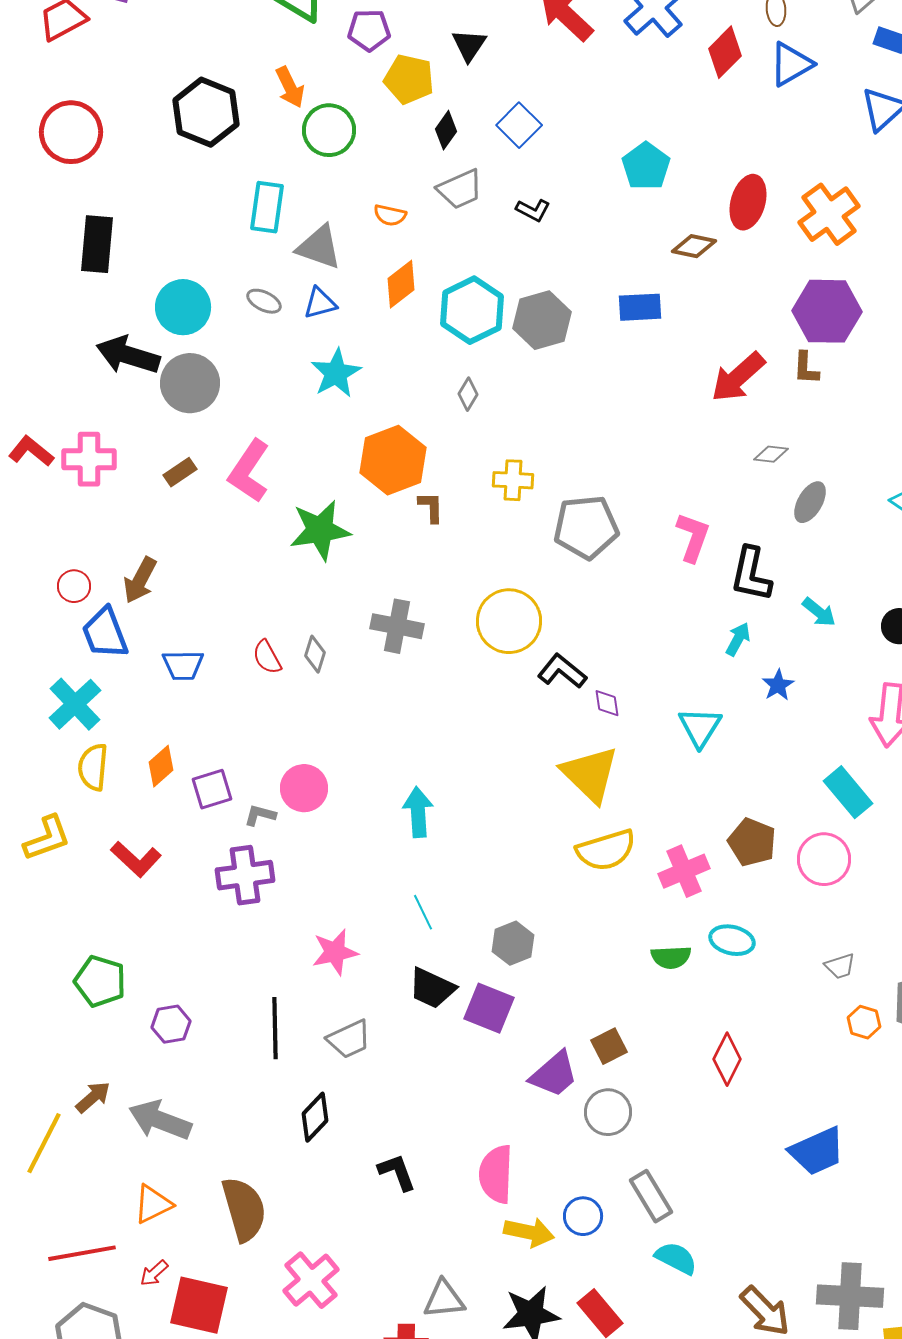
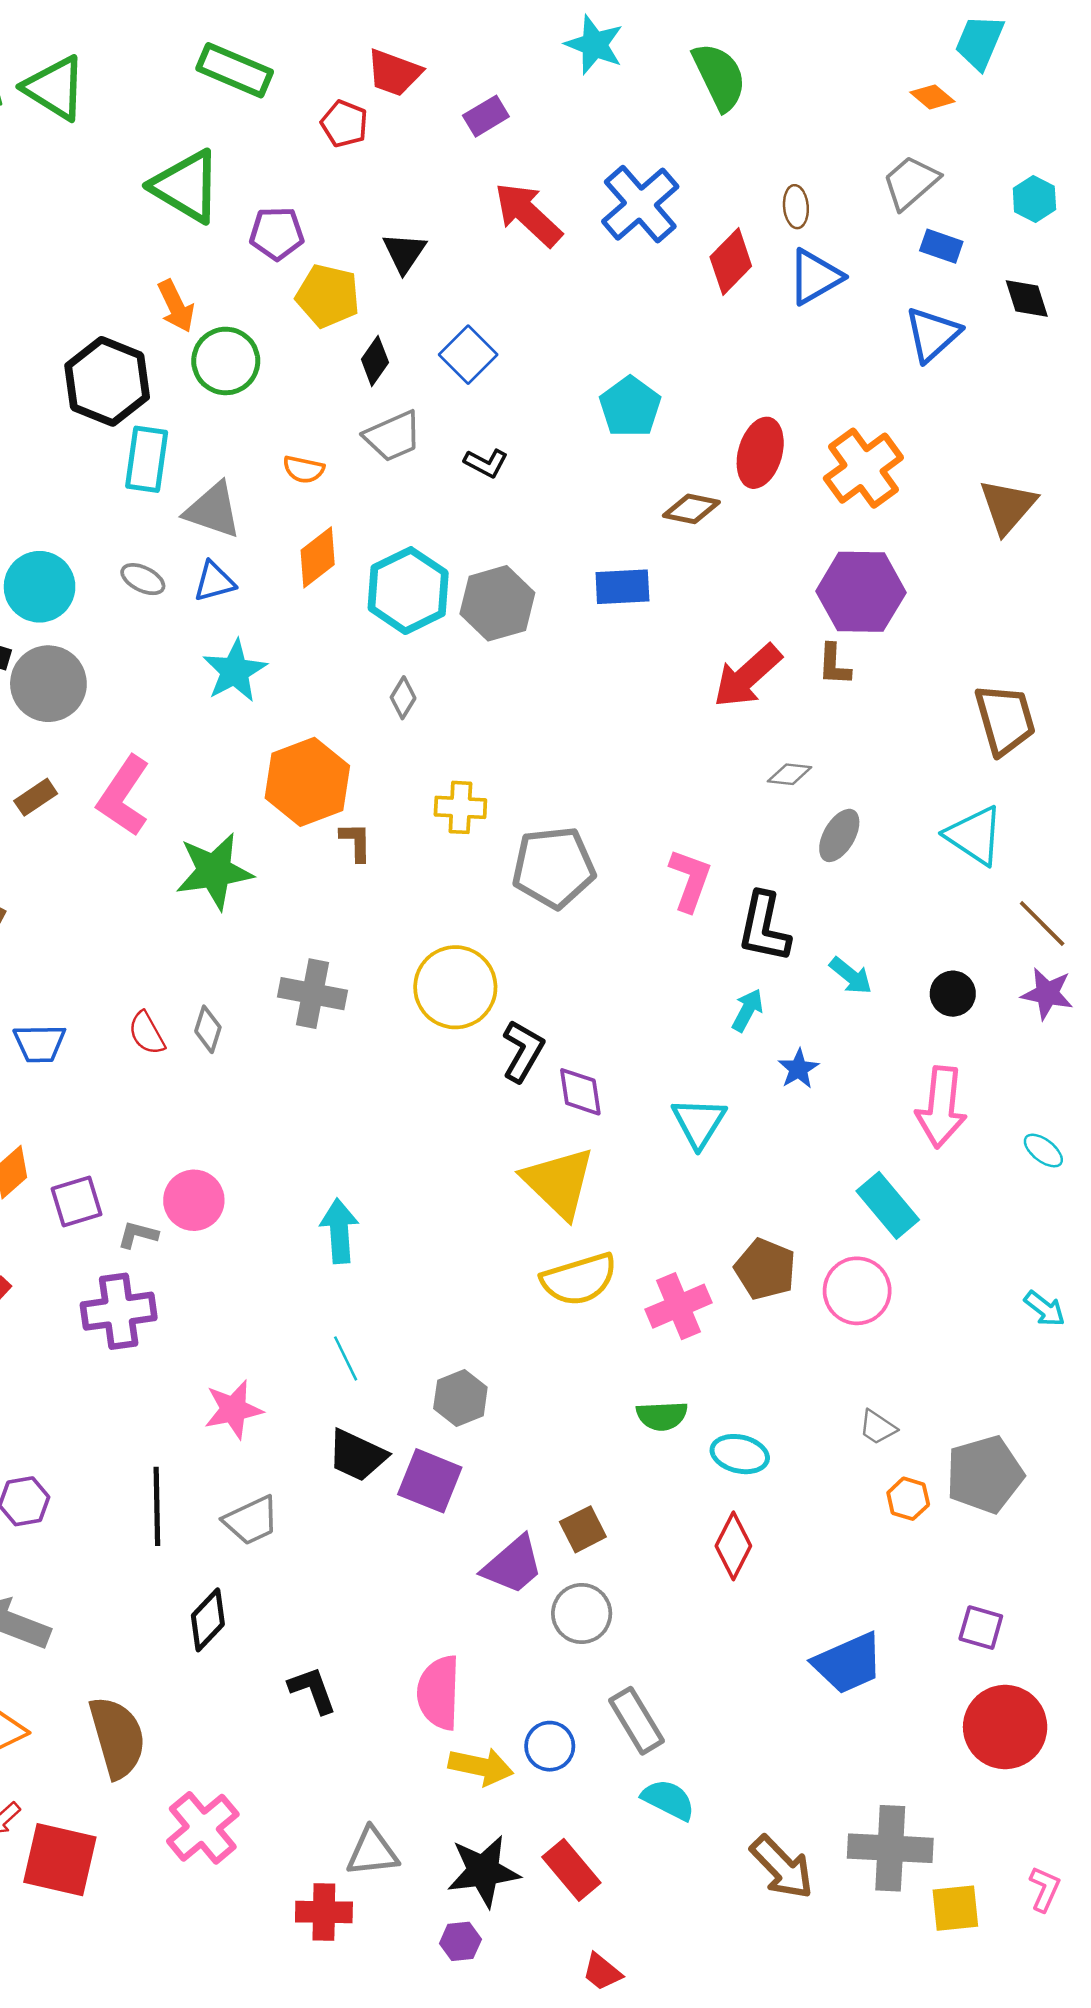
black hexagon: (206, 112) -> (107, 381), moved
black L-shape: (562, 671) -> (523, 1051), turned 81
purple diamond: (607, 703) -> (580, 1092), size x1.4
cyan ellipse: (732, 940) -> (740, 1454), moved
gray trapezoid: (840, 966) -> (878, 1427), turned 52

